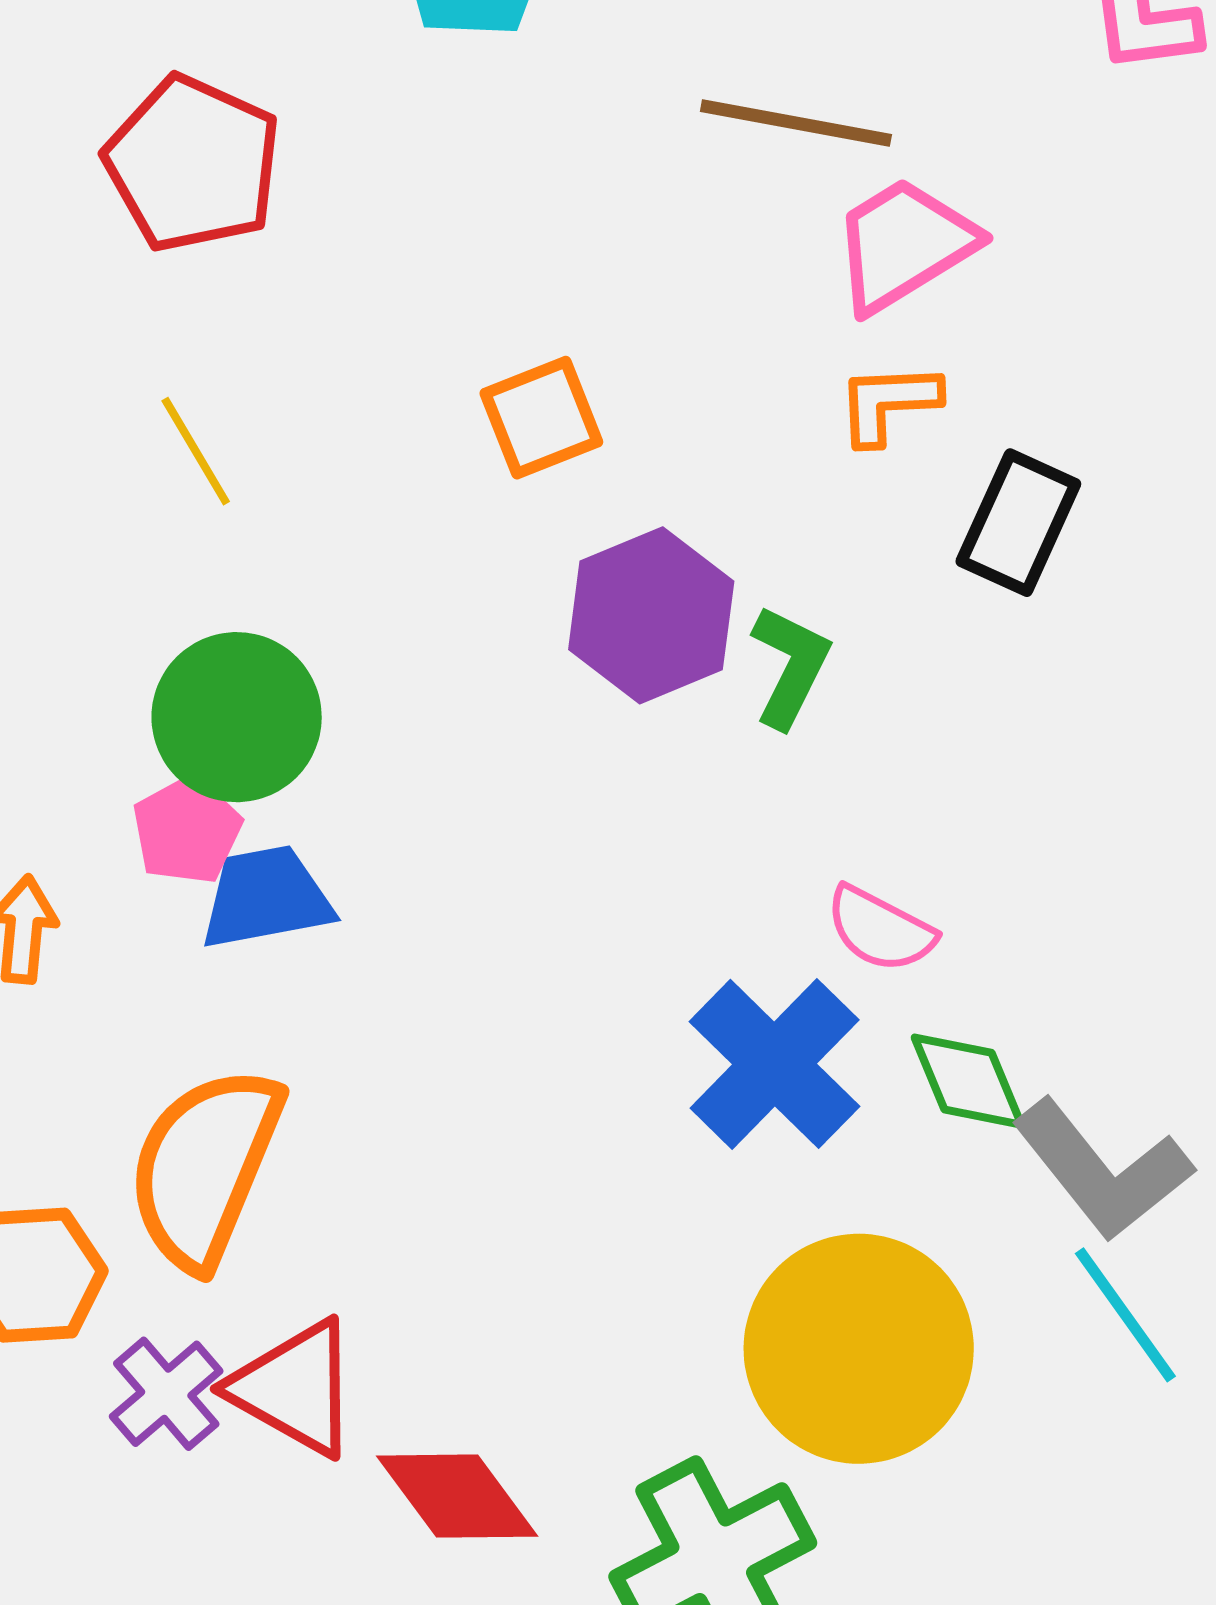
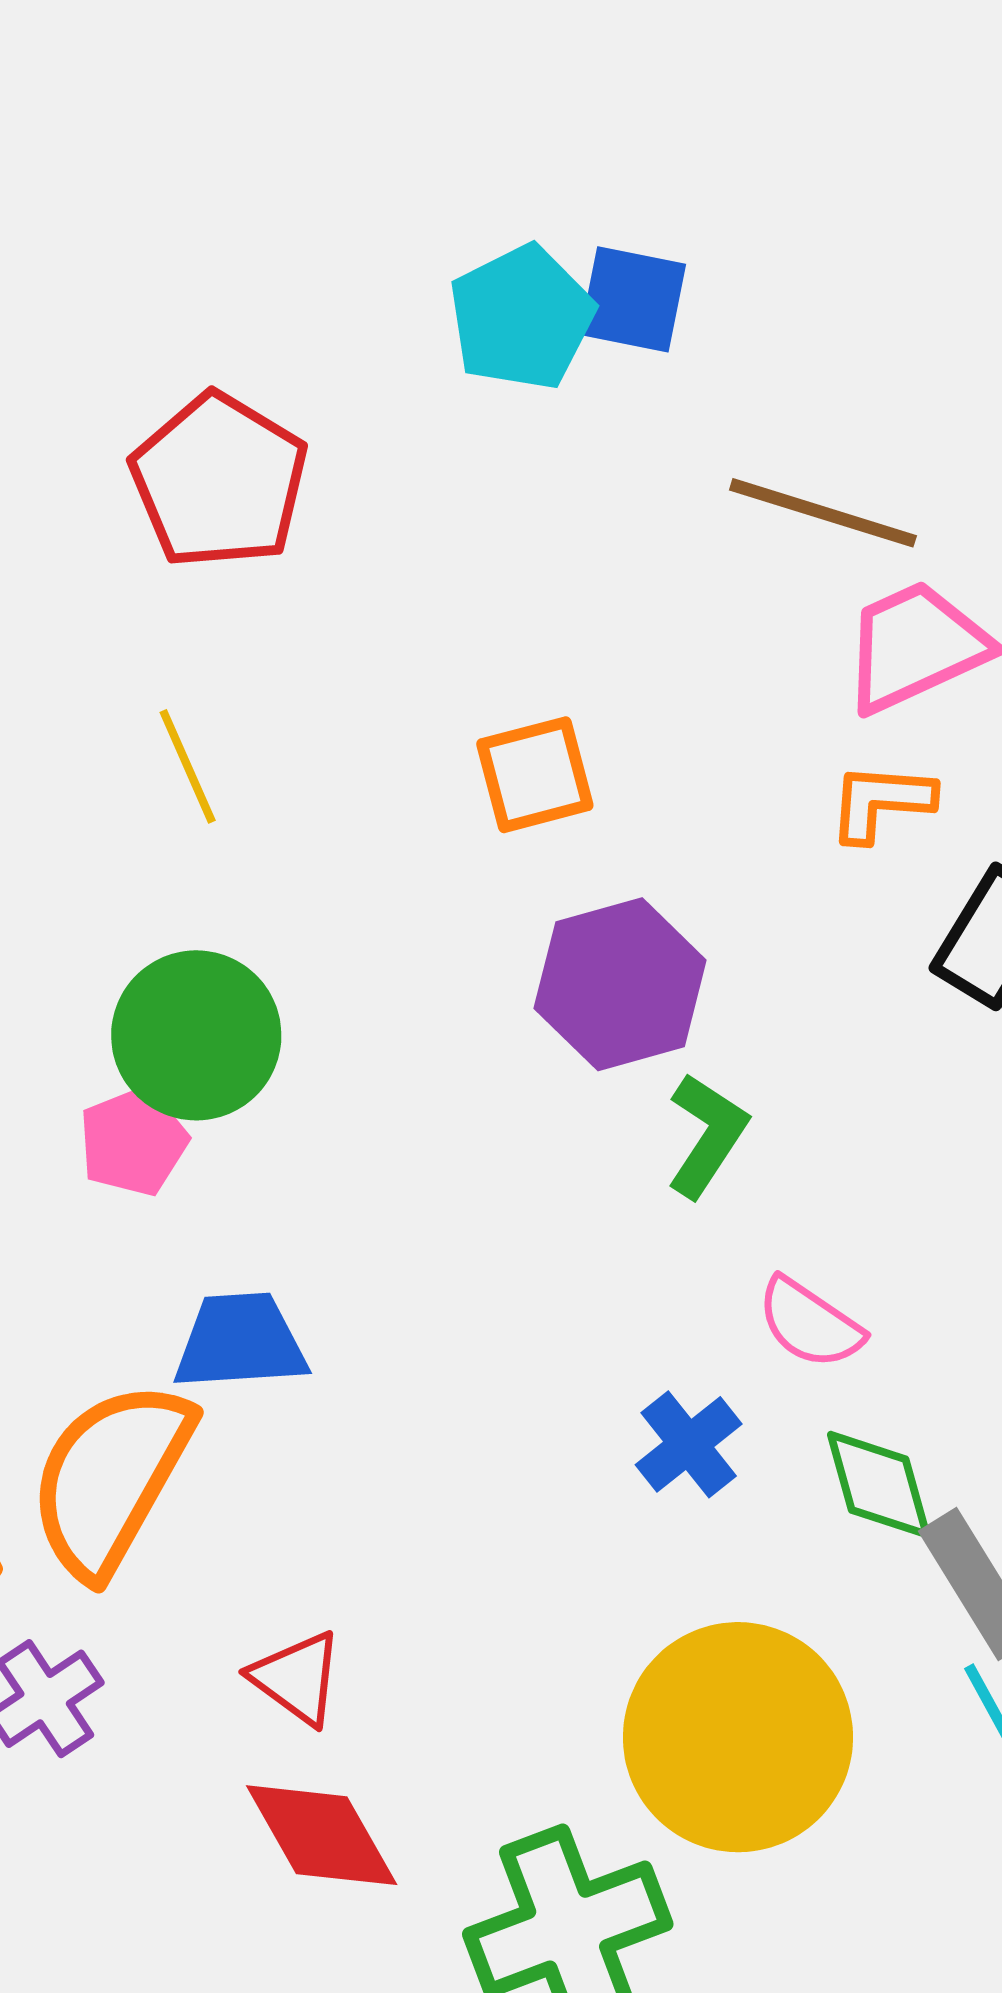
green L-shape: (790, 666) -> (707, 1135), moved
blue trapezoid: (266, 898) -> (240, 1342), moved
blue cross: (775, 1064) -> (689, 1444), size x0.6
red triangle: (295, 1388) -> (297, 1678), moved, size x0.7

